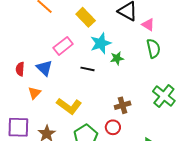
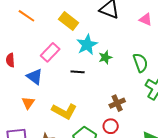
pink triangle: (148, 25) -> (146, 20), moved
green semicircle: (153, 48) -> (140, 63), moved
red semicircle: (20, 69) -> (10, 60), moved

